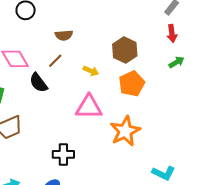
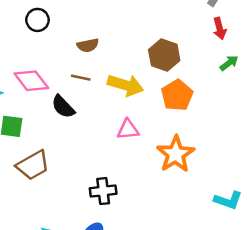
brown line: (55, 61) -> (81, 78), turned 63
yellow arrow: (91, 71) -> (126, 85), size x1.8
pink triangle: (89, 107) -> (128, 130), size x0.7

